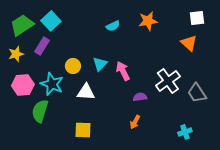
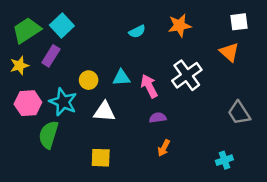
cyan triangle: (100, 64) -> (121, 78), turned 42
white cross: (168, 81) -> (187, 75), moved
purple semicircle: (140, 97) -> (158, 118), moved

